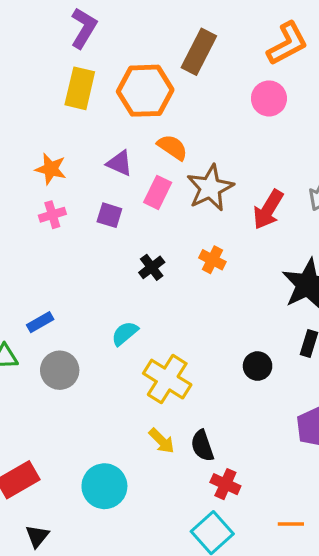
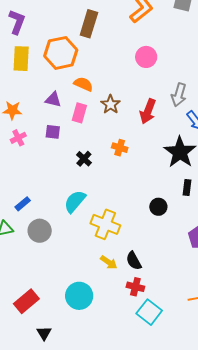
pink circle: (269, 98) -> (146, 57), moved
brown star: (210, 188) -> (111, 104), size x0.7
cyan semicircle: (125, 333) -> (75, 201), size x1.4
red cross: (225, 484) -> (135, 287), moved

